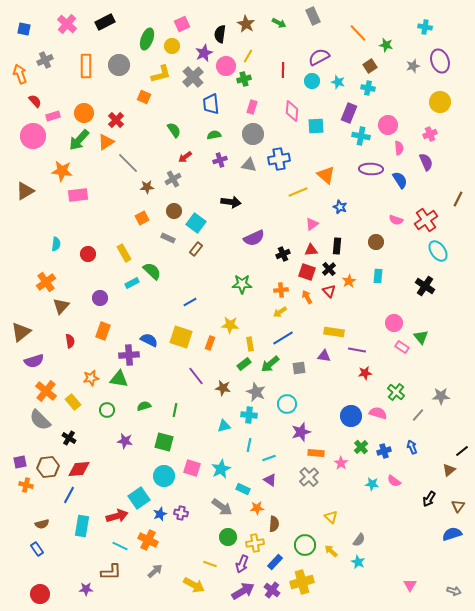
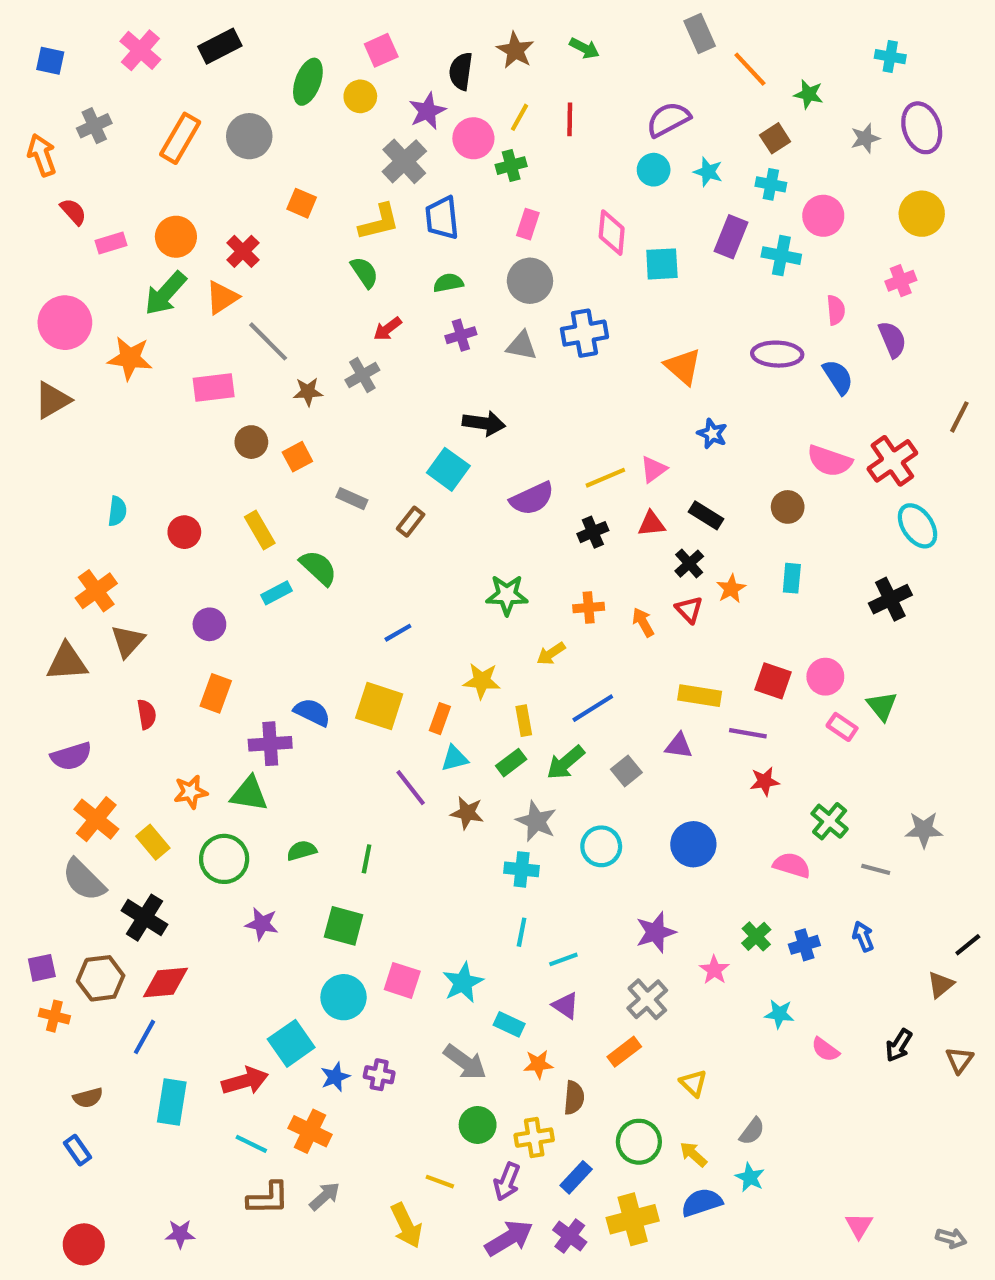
gray rectangle: (313, 16) -> (700, 34), moved
orange rectangle: (86, 66) -> (180, 138), turned 30
red line: (283, 70) -> (570, 119), moved
yellow L-shape: (161, 74) -> (379, 222), moved
pink circle: (388, 125) -> (823, 216), moved
pink circle: (33, 136) -> (65, 323), moved
cyan cross: (361, 136) -> (781, 256), moved
yellow line: (298, 192) -> (605, 478), moved
pink rectangle: (78, 195) -> (214, 388), moved
brown circle: (174, 211) -> (251, 442), moved
pink semicircle: (396, 220) -> (830, 461), size x1.5
cyan square: (196, 223) -> (448, 469), moved
black rectangle: (337, 246) -> (706, 515), turned -63
red square: (307, 272) -> (773, 681), moved
black cross: (425, 286) -> (890, 599), turned 30
yellow arrow: (280, 312) -> (551, 654), moved
brown triangle: (21, 332) -> (67, 662), moved, turned 35
gray square: (299, 368) -> (626, 771), turned -32
green circle: (107, 410) -> (224, 859), size x1.5
gray line: (418, 415) -> (876, 869), turned 64
blue circle: (351, 416) -> (693, 844), moved
cyan triangle: (224, 426) -> (455, 758), moved
purple star: (301, 432) -> (656, 932), moved
black cross: (69, 438) -> (145, 918), size x1.5
orange rectangle: (316, 453) -> (624, 1052), moved, turned -42
pink semicircle: (394, 481) -> (825, 1050), moved
blue semicircle: (452, 534) -> (702, 1202), moved
brown L-shape: (111, 572) -> (268, 1198), moved
yellow arrow: (194, 585) -> (406, 1226), turned 35

